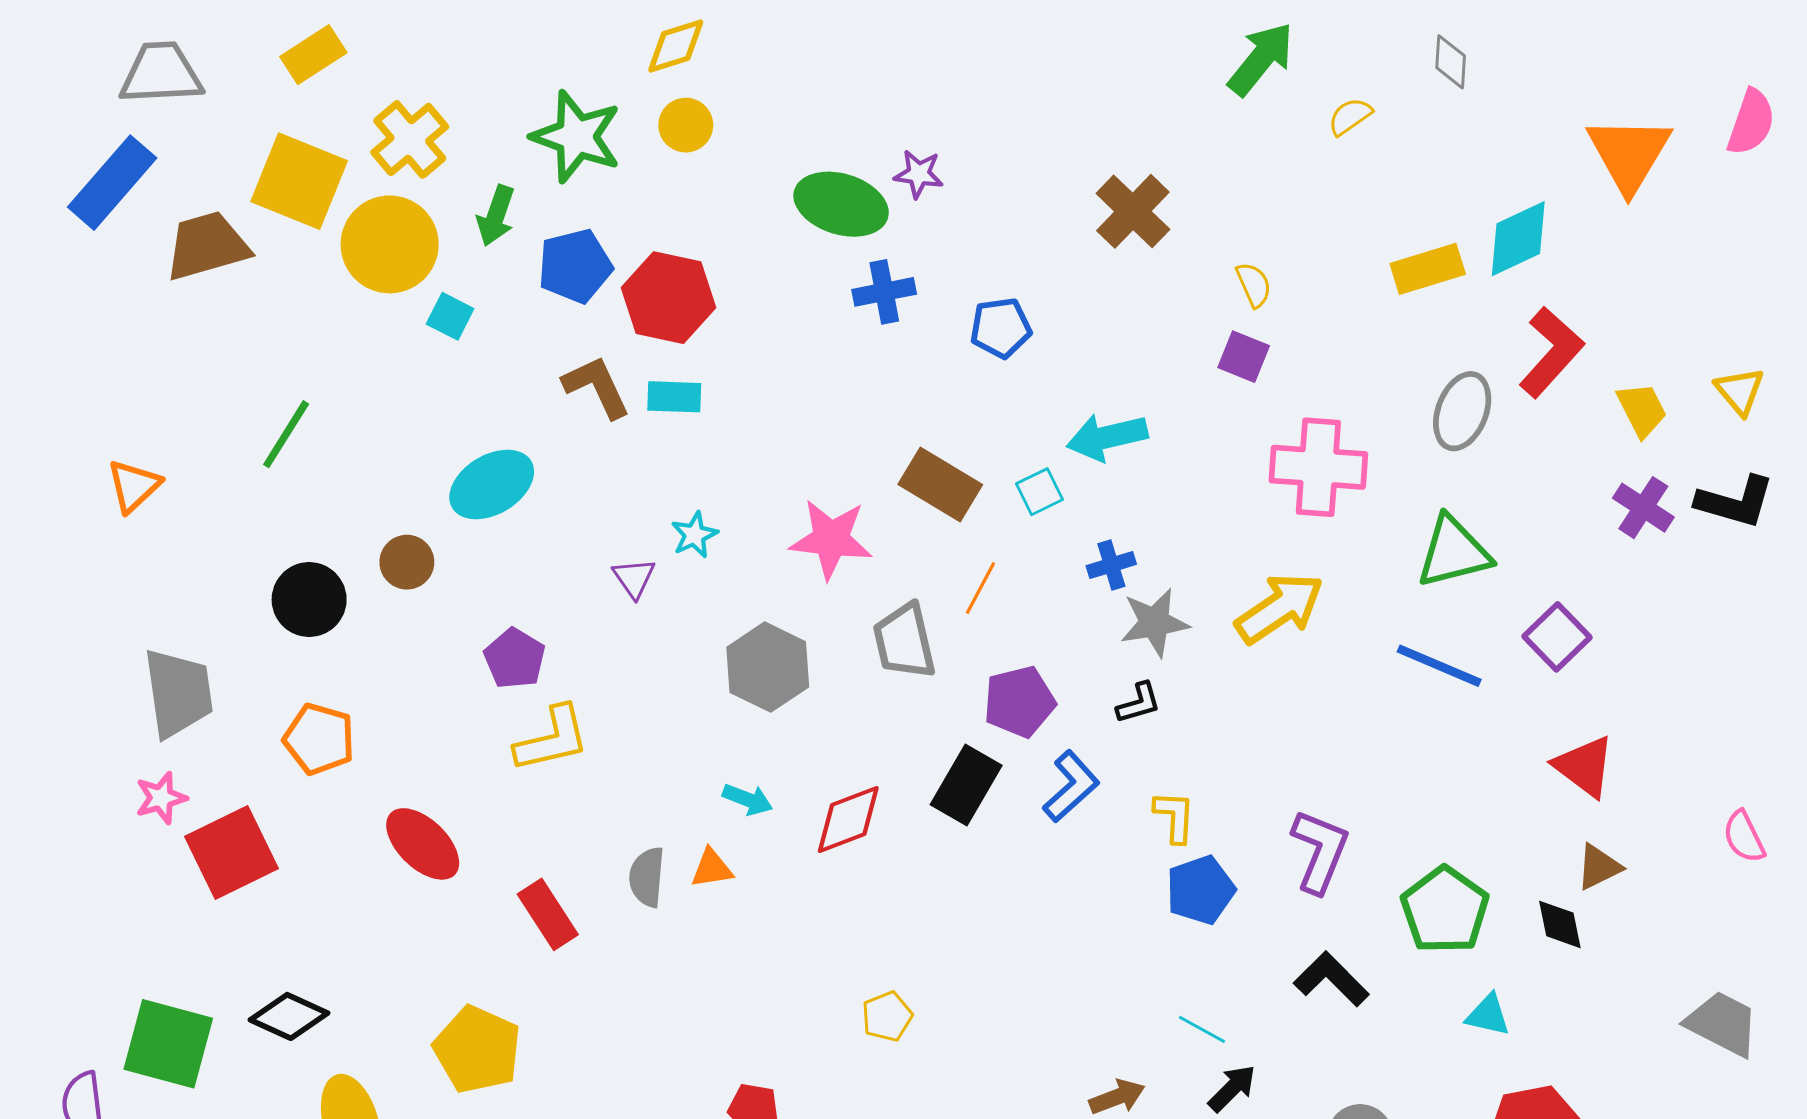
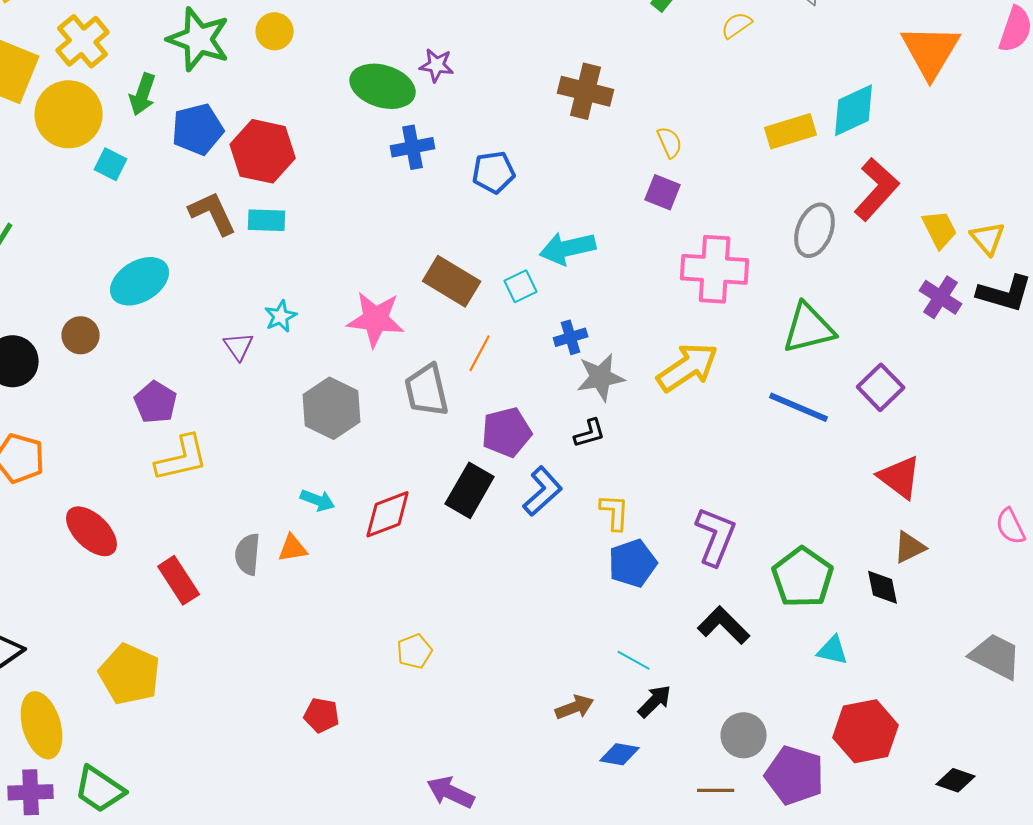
brown cross: (1133, 211) -> (586, 91), turned -30
yellow triangle: (1740, 391) -> (988, 238), moved

